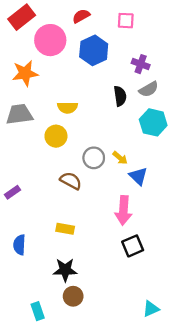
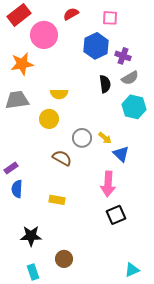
blue hexagon: (94, 50) -> (96, 46), moved
blue semicircle: (19, 245) -> (17, 189), moved
black star: (65, 270) -> (31, 236), moved

